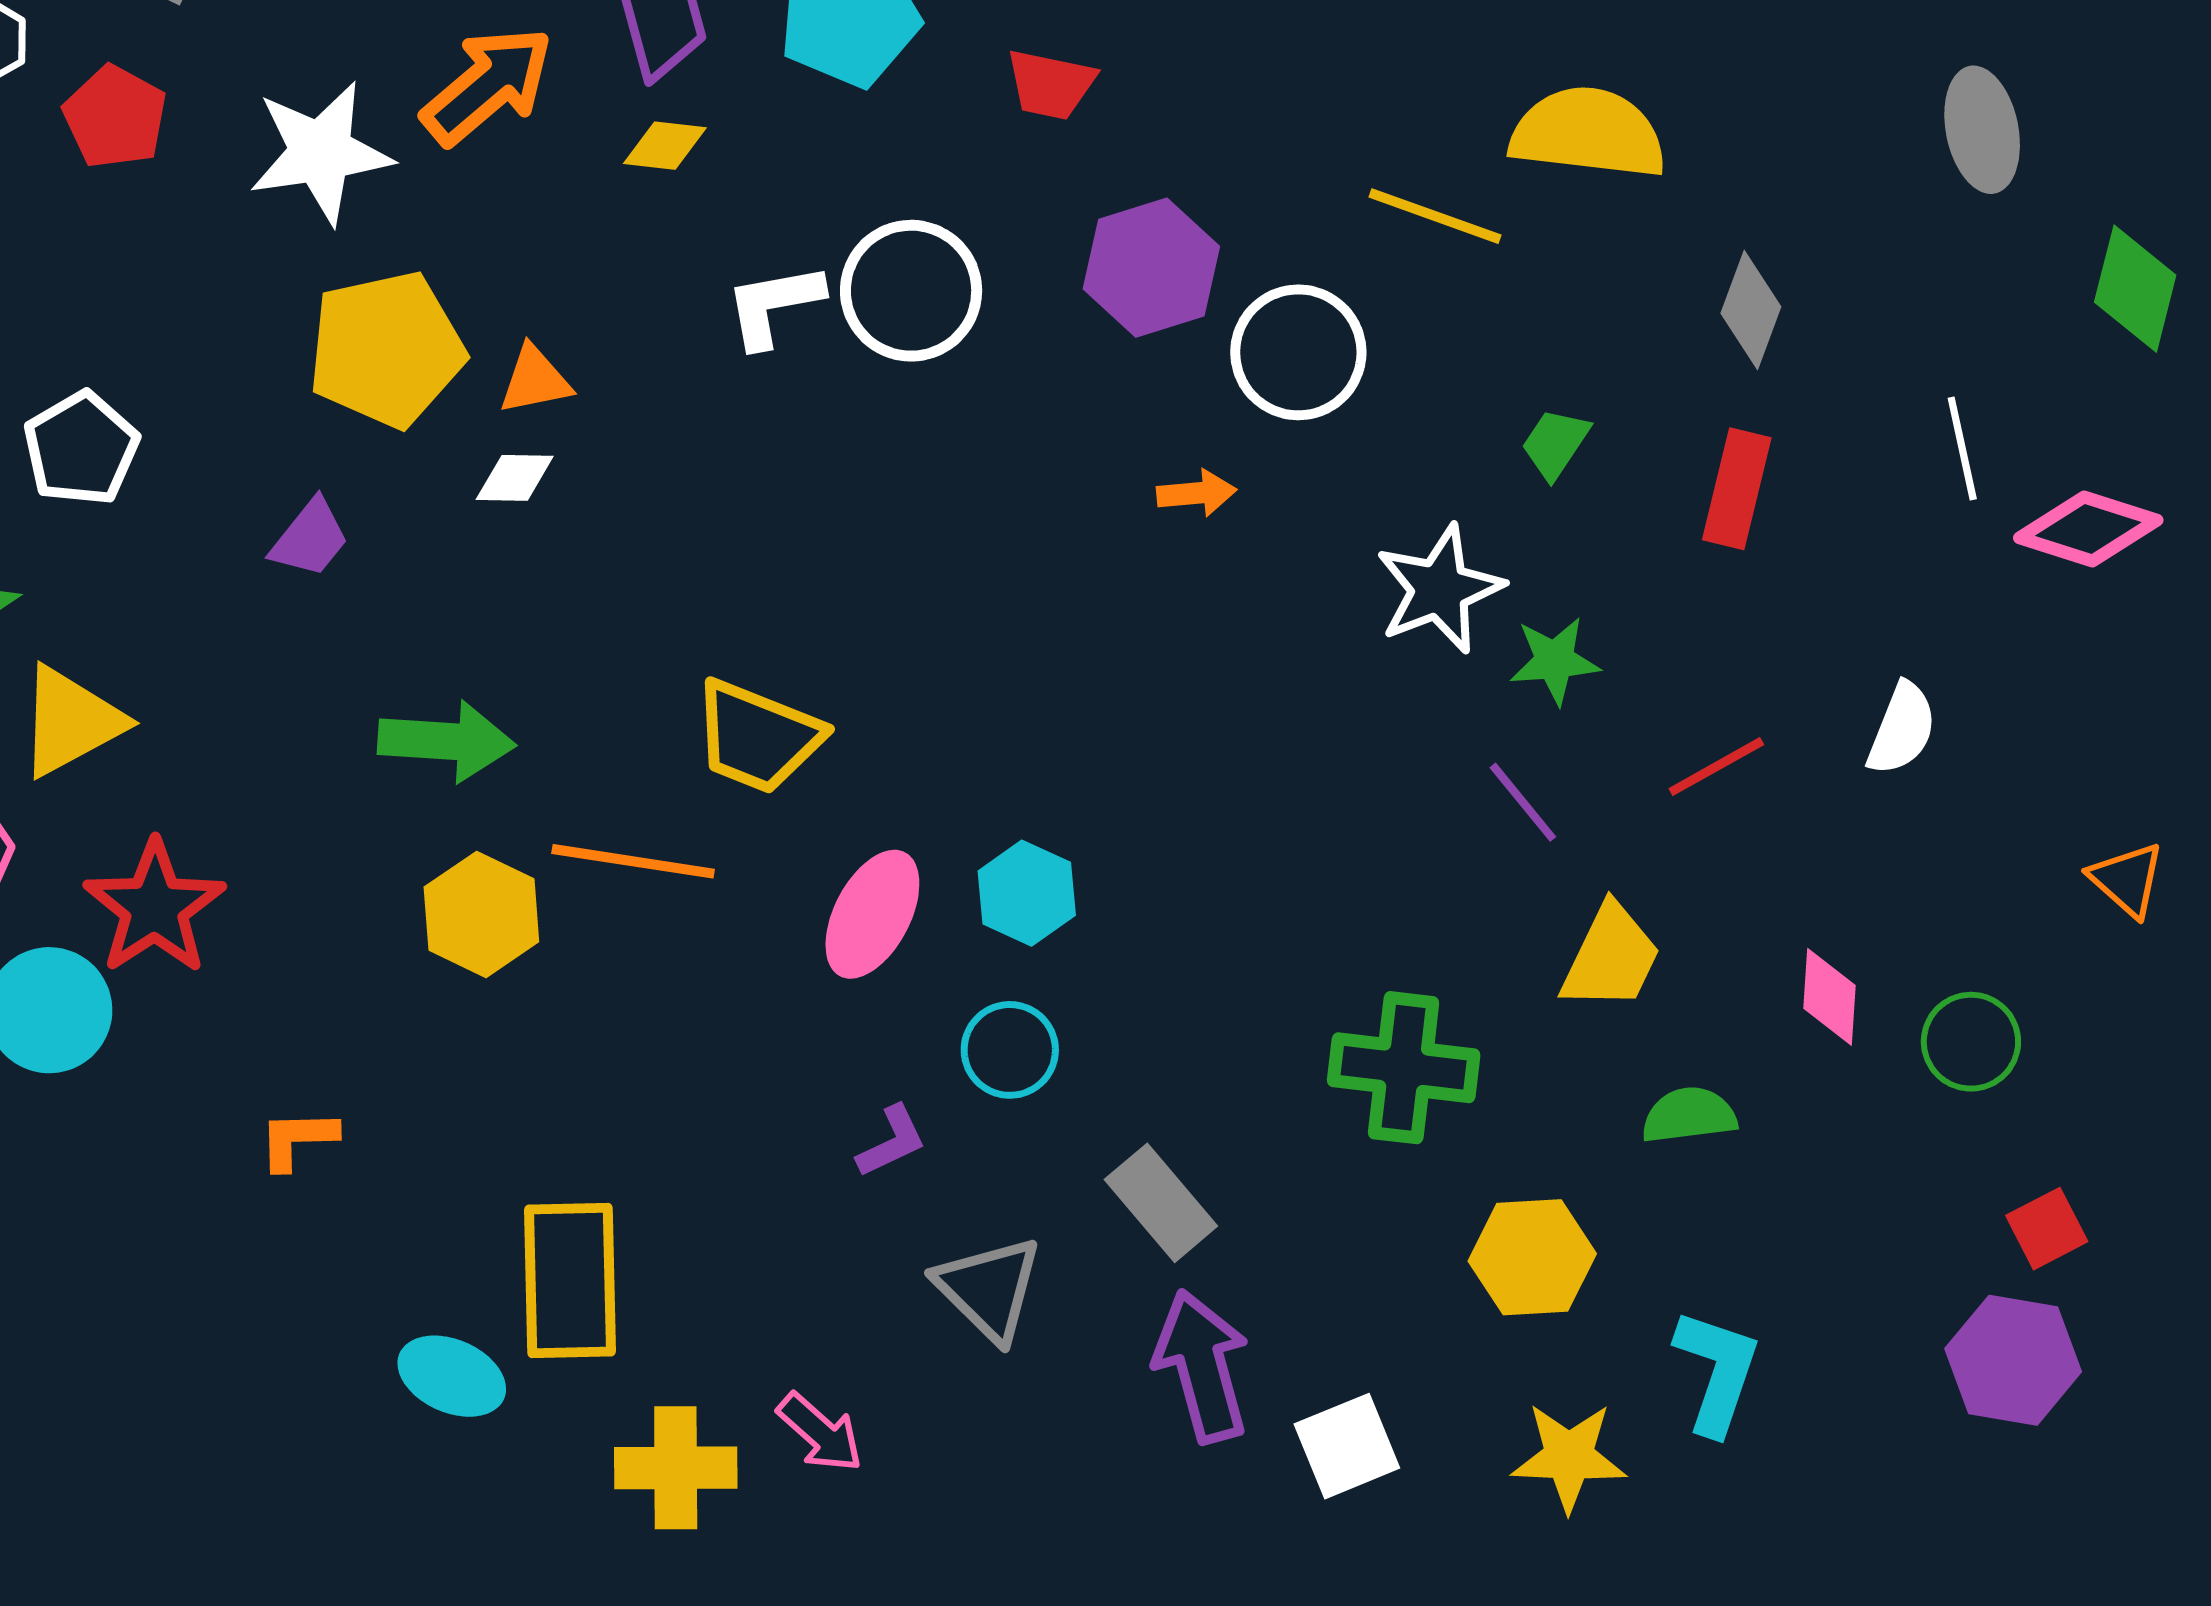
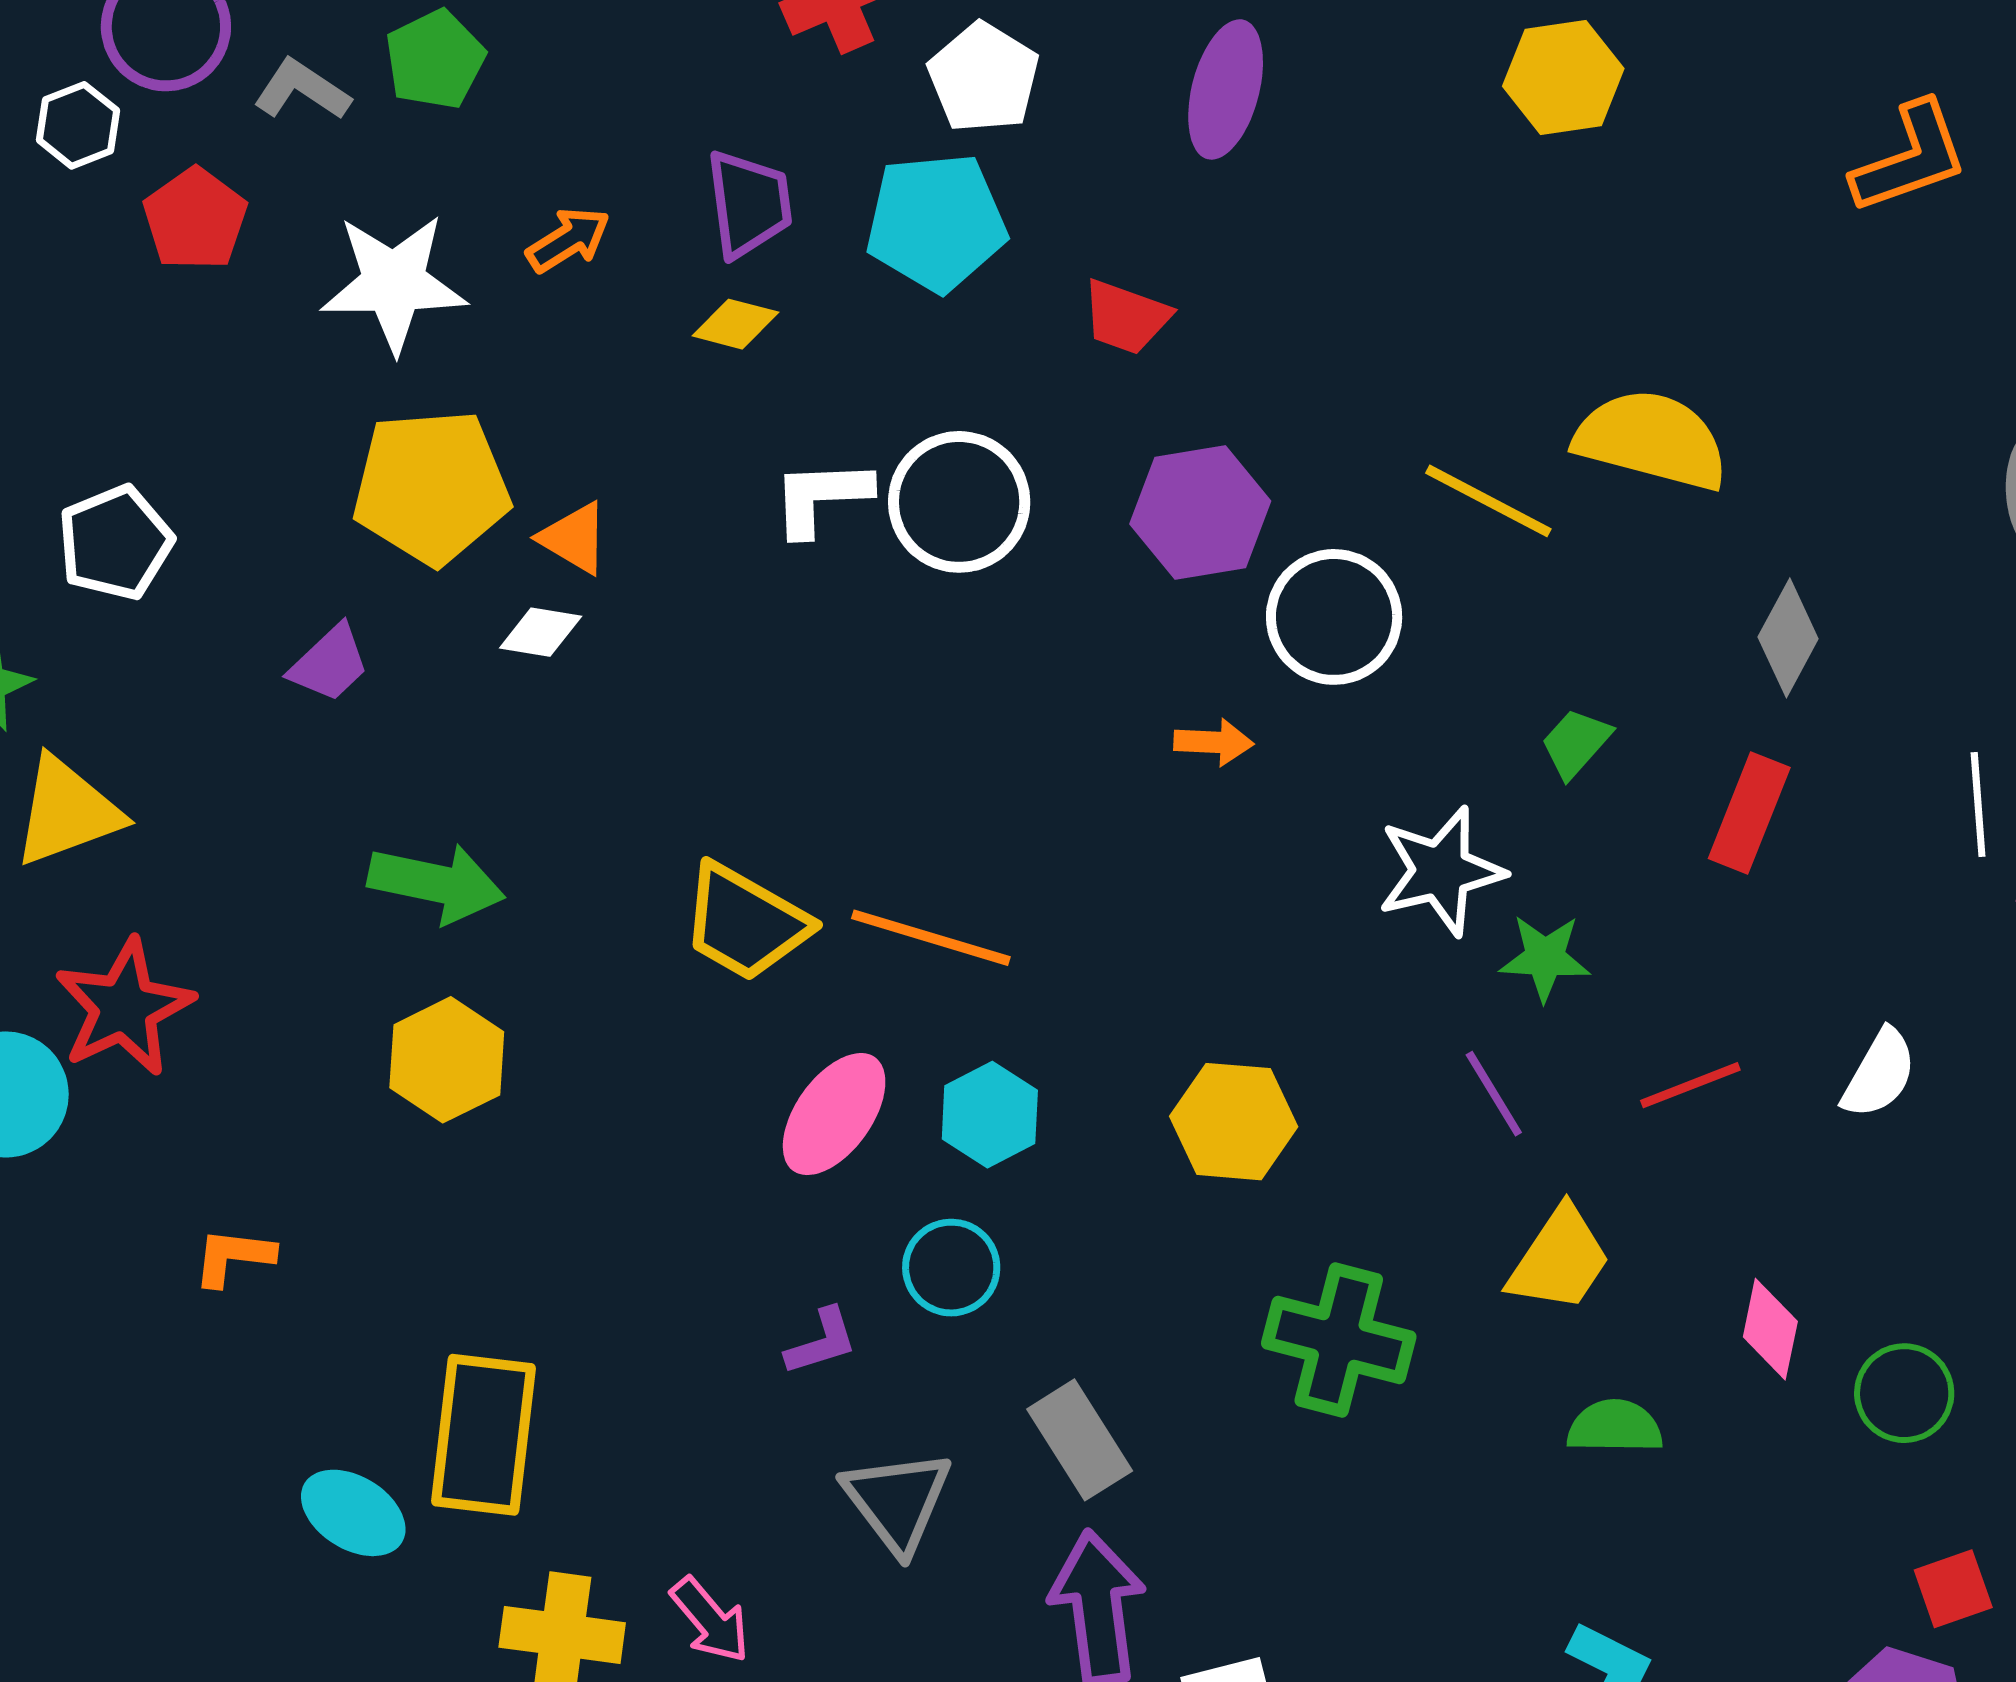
orange arrow: (488, 85) -> (568, 240), size x0.6
orange triangle: (535, 380) -> (574, 538), turned 34
orange line: (633, 861) -> (931, 938), moved
yellow hexagon: (1532, 1257) -> (1234, 1122), moved

